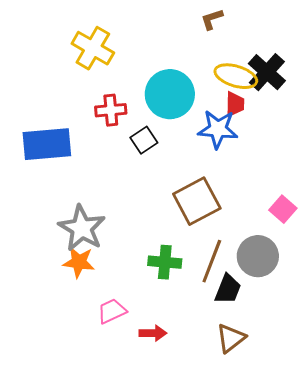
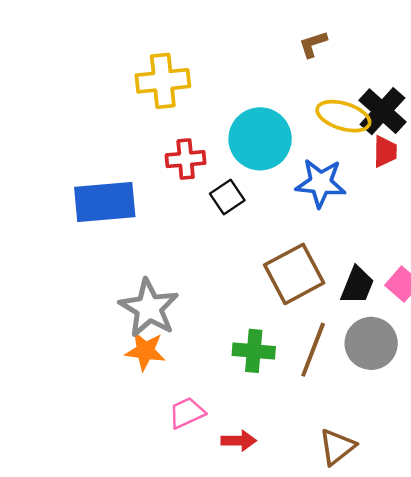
yellow cross: (93, 48) -> (163, 81), turned -36
red trapezoid: (235, 104) -> (385, 151), moved
black trapezoid: (228, 289) -> (357, 285), moved

